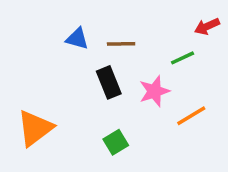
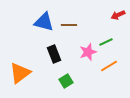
blue triangle: (77, 39) -> (44, 22), size x1.5
green line: (182, 58) -> (106, 42), moved
black rectangle: (109, 82) -> (54, 54), moved

